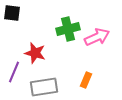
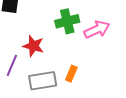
orange rectangle: (86, 80) -> (71, 74), moved

